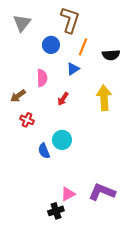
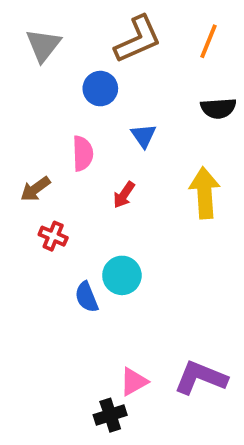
brown L-shape: (70, 20) -> (138, 39), turned 48
orange line: (83, 47) -> (209, 41), moved
blue triangle: (73, 69) -> (144, 136), turned -32

